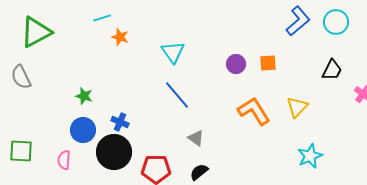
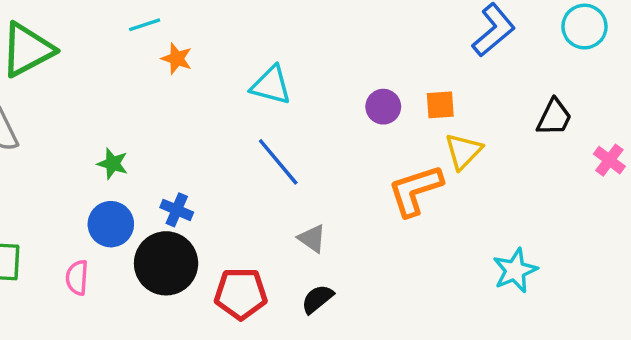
cyan circle: (336, 22) -> (584, 27), moved
cyan triangle: (173, 52) -> (271, 85), turned -40
yellow triangle: (297, 107) -> (463, 151), moved
orange L-shape: (254, 111) -> (415, 190), turned -76

